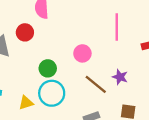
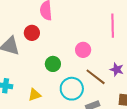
cyan circle: (52, 93) -> (72, 89), moved

